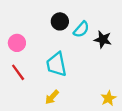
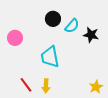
red line: (18, 72) -> (26, 85), moved
yellow arrow: (52, 97) -> (46, 86), turned -40

